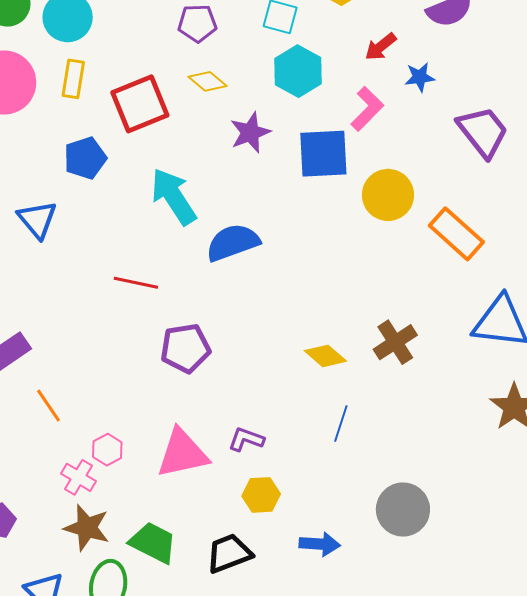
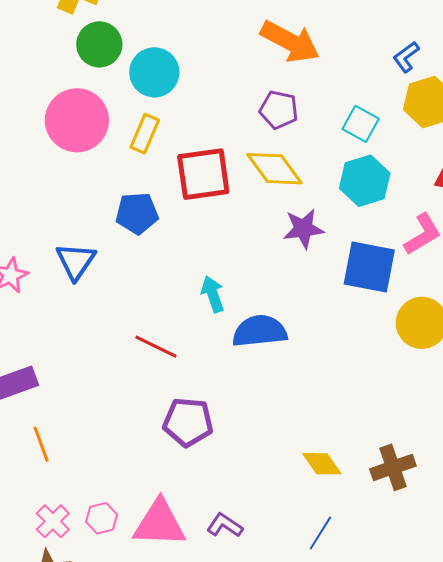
yellow diamond: (208, 81) -> (274, 169), size x1.5
cyan arrow: (174, 196) -> (213, 294), moved, size x0.6
pink hexagon: (107, 450) -> (102, 518), moved

